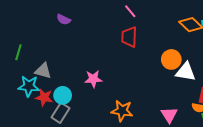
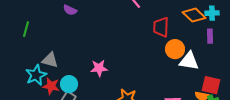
red trapezoid: (129, 37) -> (161, 27), moved
green line: (18, 52) -> (26, 29), moved
cyan star: (29, 86) -> (36, 75), turned -30

